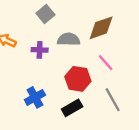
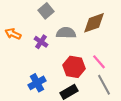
purple cross: (40, 50) -> (41, 42), turned 32
pink line: (106, 63) -> (99, 62), moved

